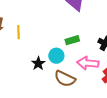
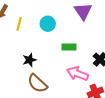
cyan circle: (56, 56) -> (48, 24), moved
brown semicircle: (65, 79) -> (37, 83), moved

